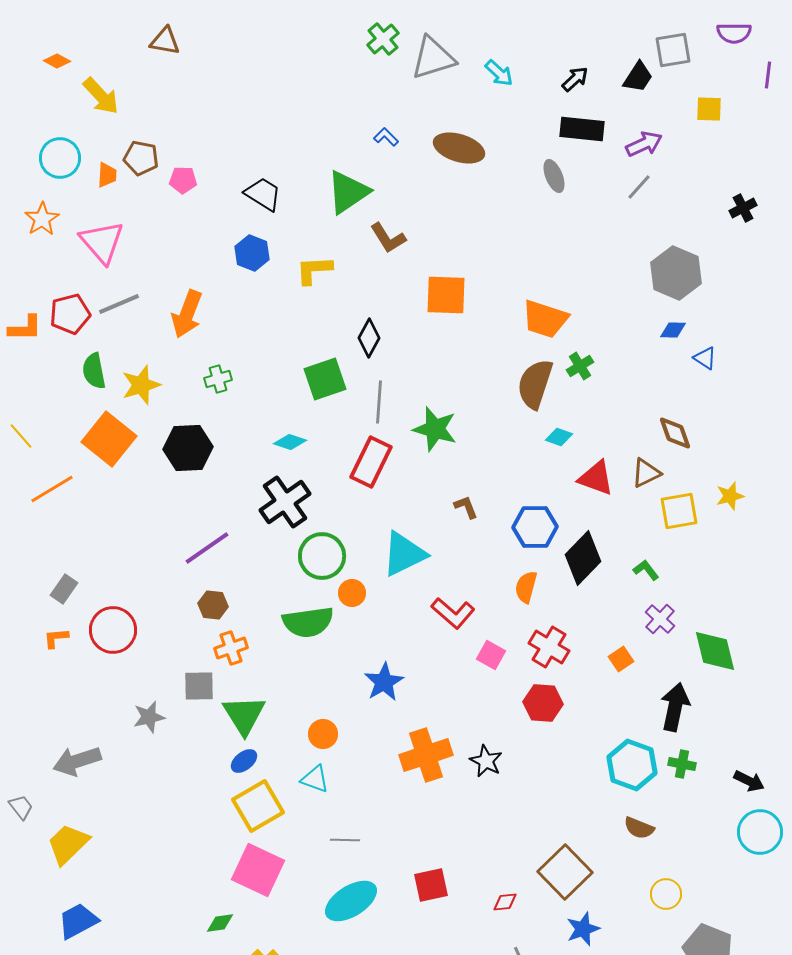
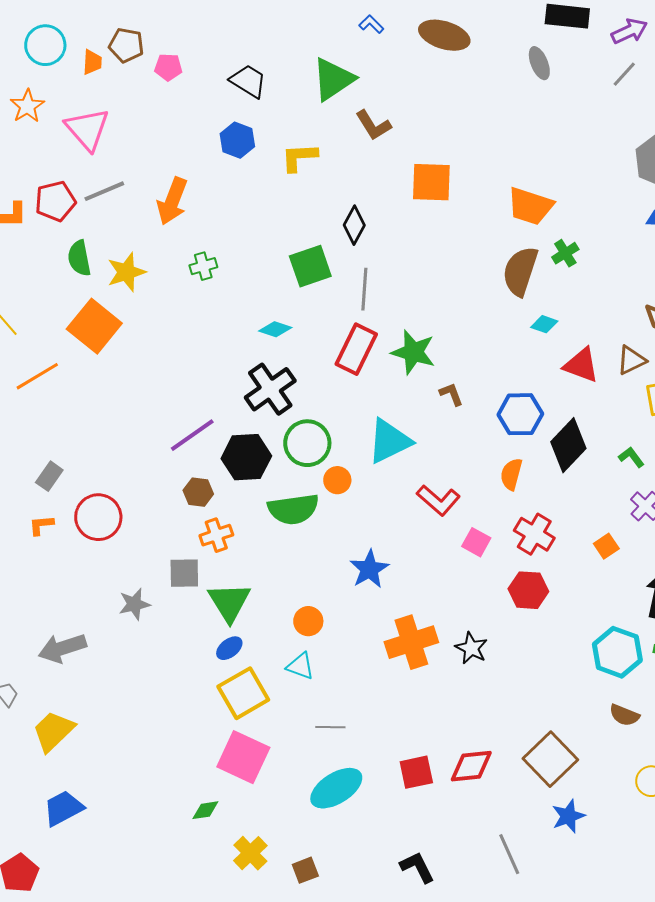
green star: (435, 429) -> (413, 352), moved
black hexagon: (188, 448) -> (246, 457), moved
red diamond: (505, 902) -> (471, 766), moved, size x1.8

